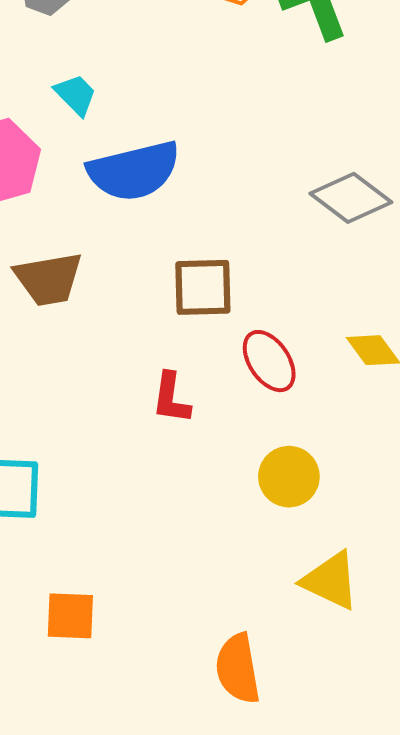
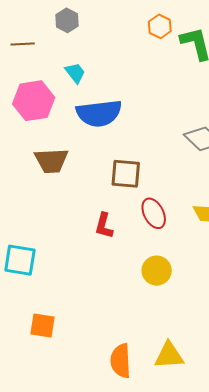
yellow triangle: (331, 581) -> (169, 355), moved, turned -36

